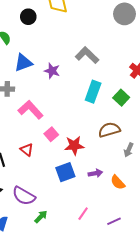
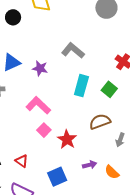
pink L-shape: (31, 110) -> (38, 105), moved
red star: (74, 146) -> (67, 139), turned -30
red triangle: (27, 150) -> (22, 161), moved
blue square: (65, 172) -> (57, 177), moved

